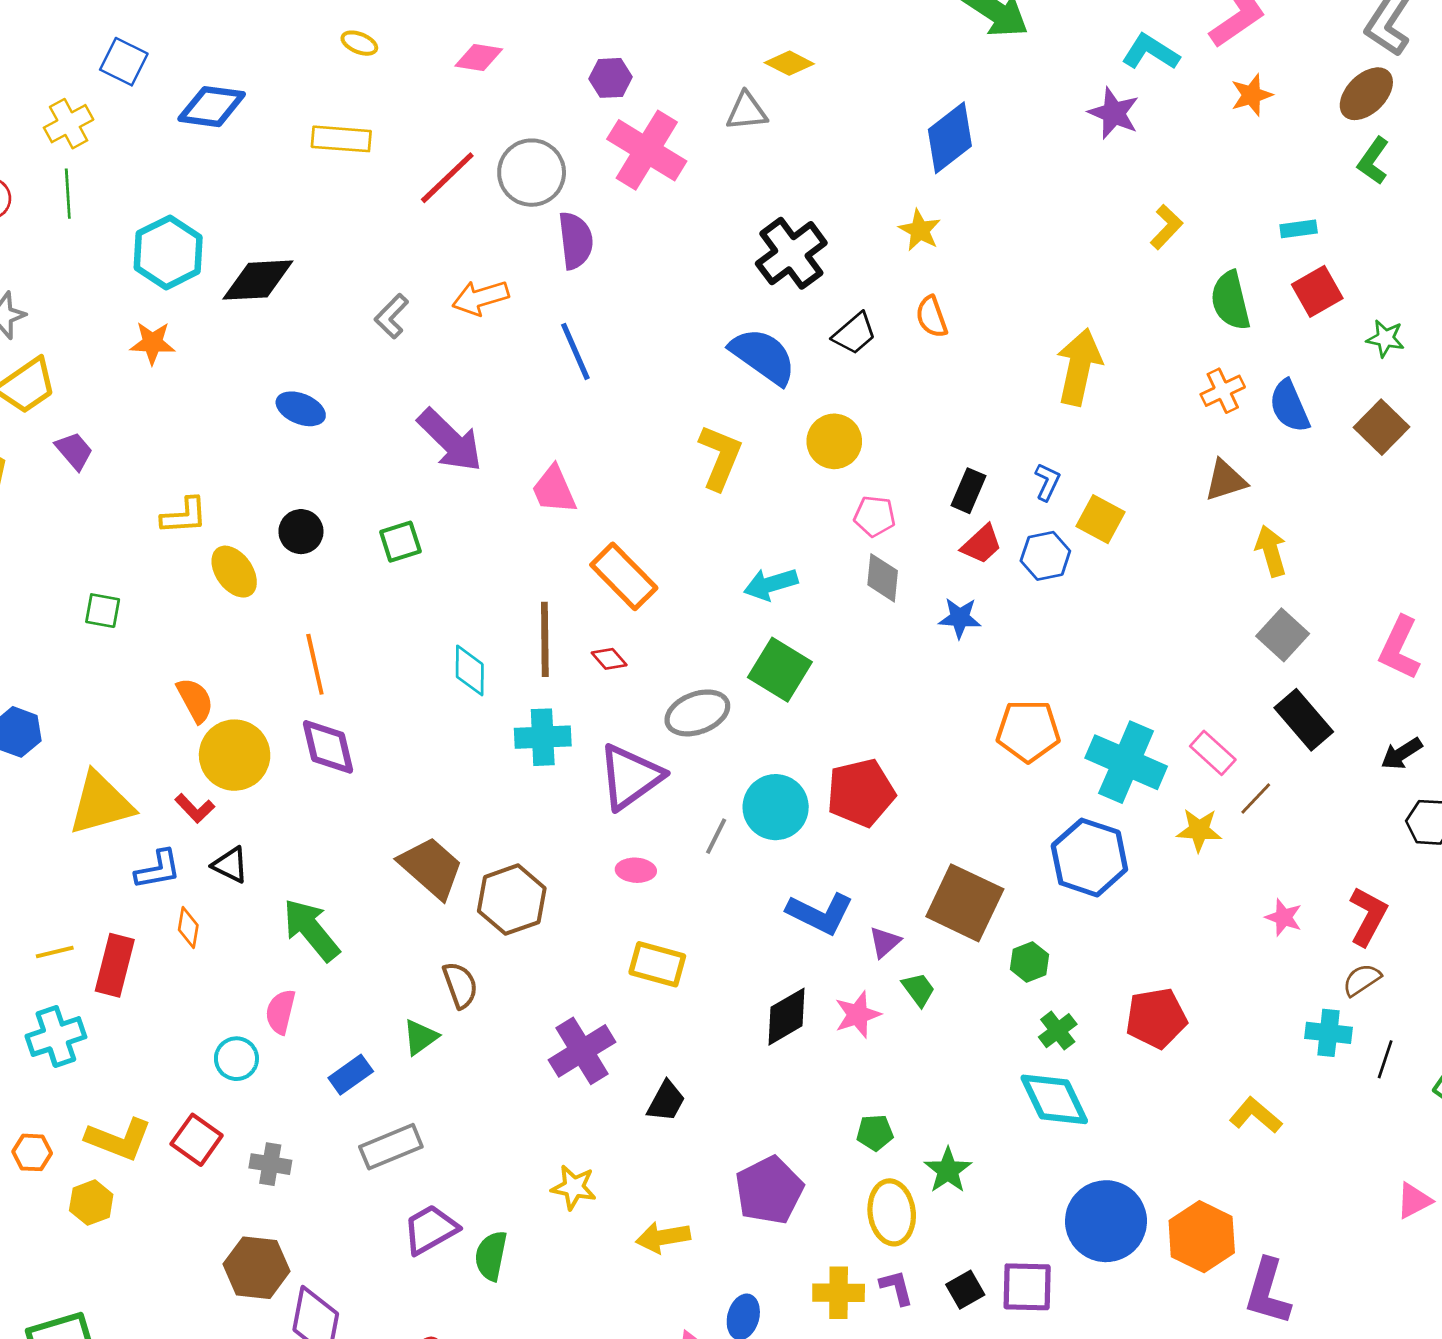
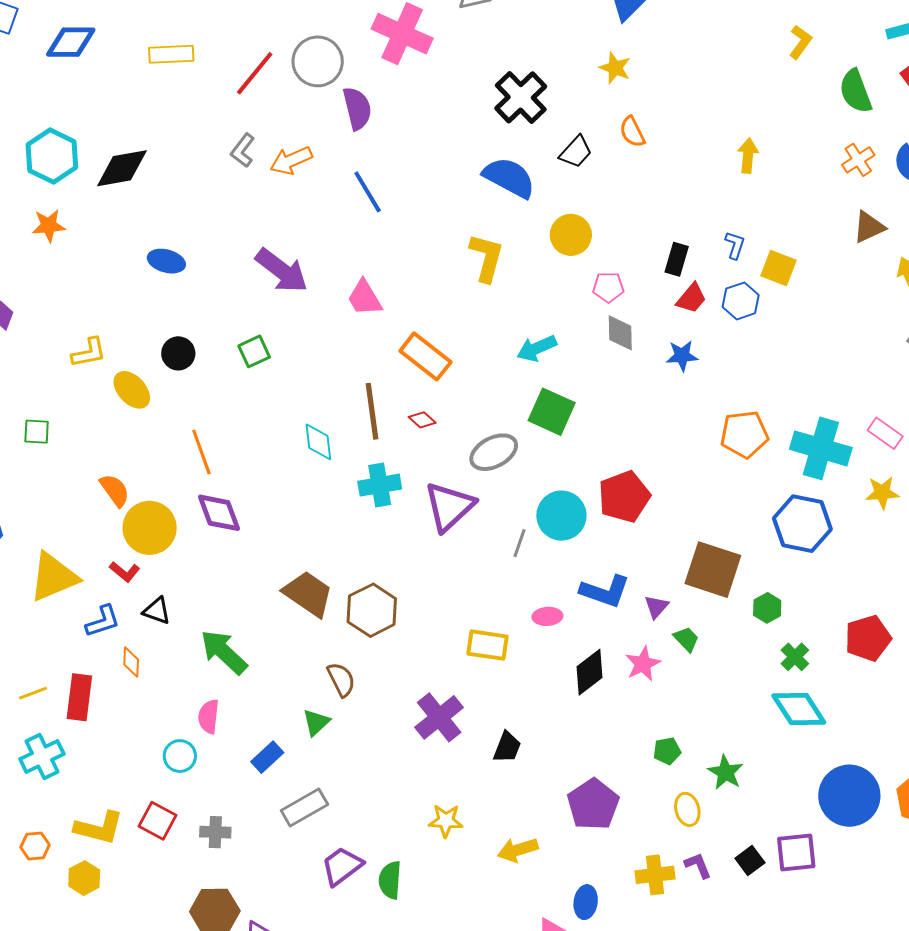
gray L-shape: (392, 316) -> (243, 150), moved
yellow arrow: (1079, 367) -> (748, 156), size x0.6
pink ellipse: (636, 870) -> (547, 616), moved
yellow ellipse: (892, 1212) -> (687, 809), size x0.7

